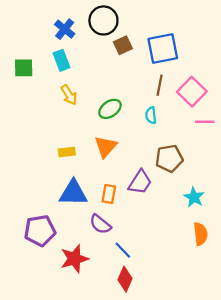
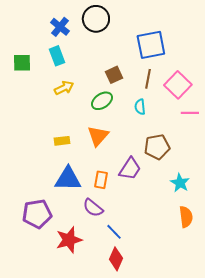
brown square: (123, 45) -> (114, 75), moved
yellow arrow: (69, 95) -> (64, 88), turned -84

